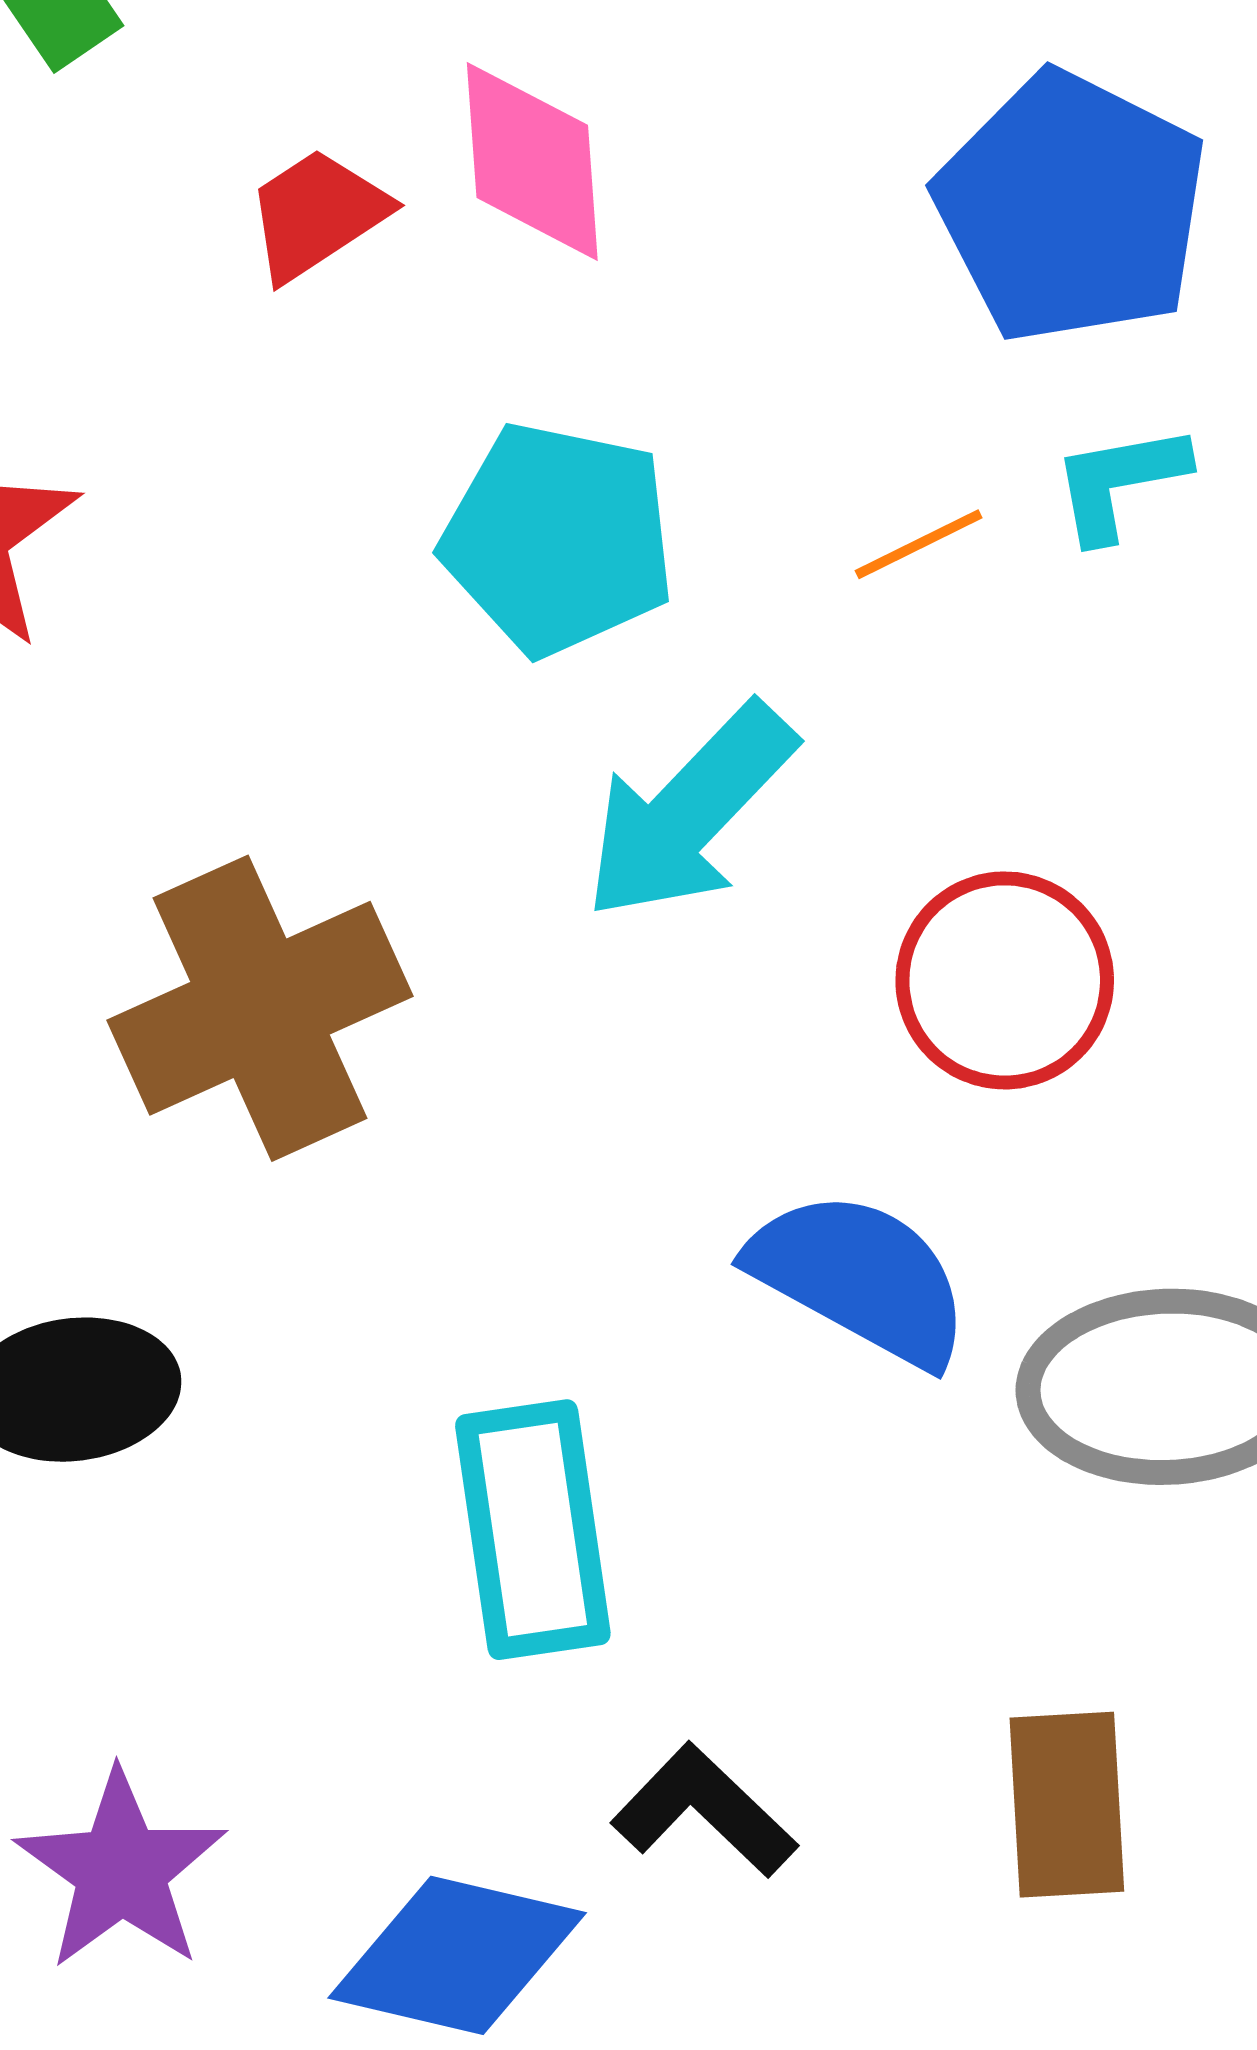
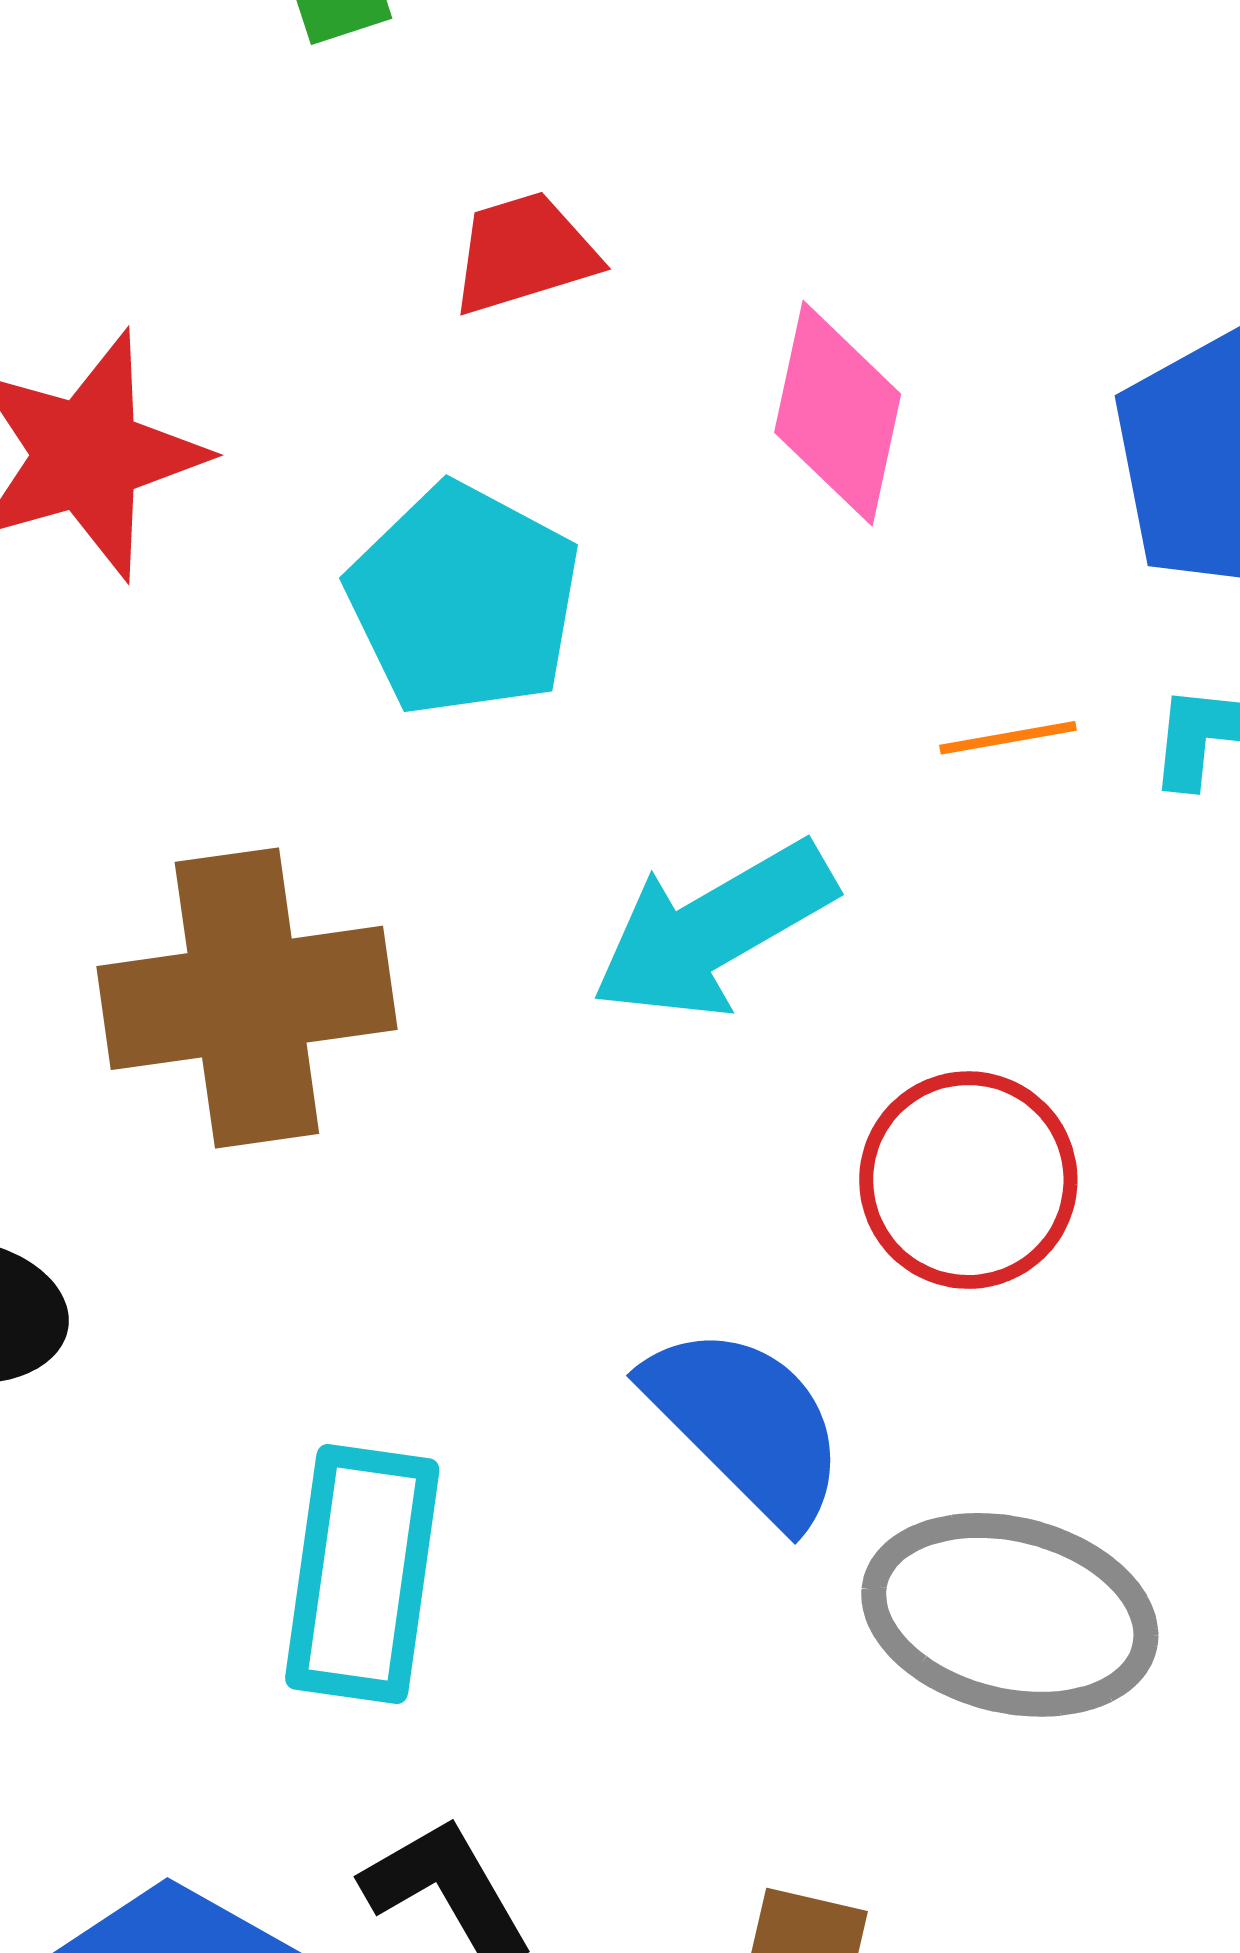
pink diamond: (532, 161) -> (838, 413), moved
cyan pentagon: (558, 539) -> (464, 600), moved

